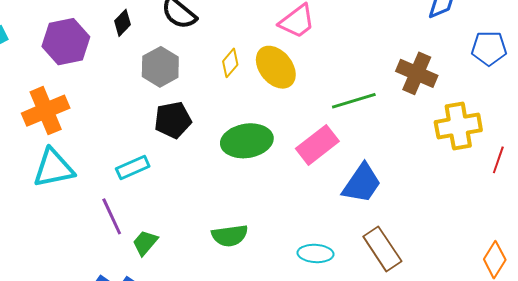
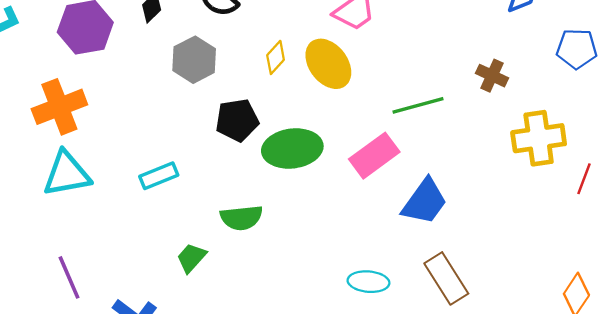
brown cross: (417, 73) -> (492, 76), size x0.7
black pentagon: (173, 120) -> (237, 120), moved
purple line: (112, 216) -> (69, 277), moved
green semicircle: (230, 236) -> (241, 218), moved
green trapezoid: (145, 243) -> (191, 258), moved

